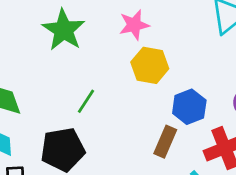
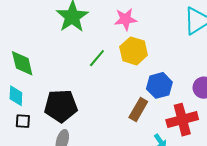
green line: (86, 101) -> (97, 58), moved

